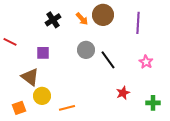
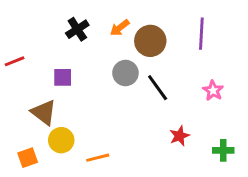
brown circle: (103, 15) -> (150, 41), moved
orange arrow: (82, 19) -> (120, 28), turned 96
red line: (10, 42) -> (15, 61), turned -48

